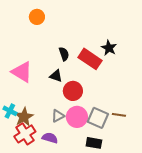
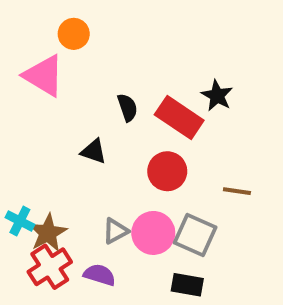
pink triangle: (22, 72) -> (44, 76), moved
black triangle: (56, 76) -> (94, 151), moved
red circle: (73, 91) -> (167, 171), moved
brown line: (119, 115) -> (237, 191), moved

